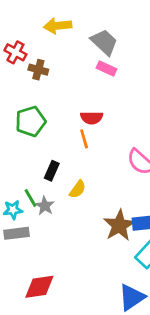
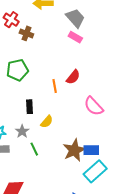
red semicircle: (92, 118) -> (73, 77), moved, turned -56
black rectangle: (52, 171) -> (29, 107), turned -32
green line: (31, 198) -> (34, 149), moved

